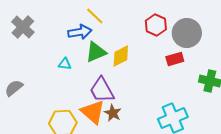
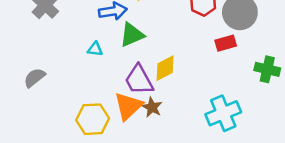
yellow diamond: (121, 56) -> (165, 68), moved
orange triangle: (93, 112) -> (128, 106), turned 36

